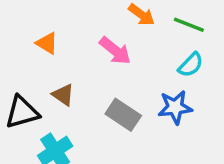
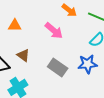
orange triangle: (47, 43) -> (15, 25), turned -32

